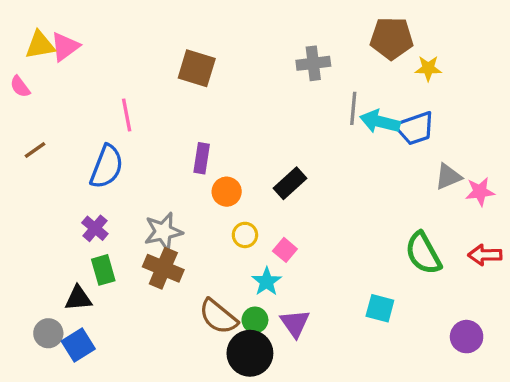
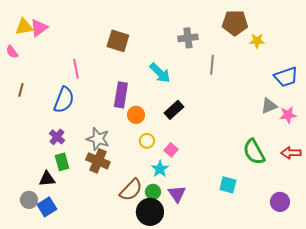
cyan arrow: (380, 122) -> (160, 73), moved, turned -150
blue trapezoid: (415, 128) -> (286, 77), moved
brown line: (35, 150) -> (21, 90), turned -40
purple rectangle: (202, 158) -> (121, 95), size x1.4
gray star: (163, 232) -> (98, 139), turned 30
brown semicircle: (218, 317) -> (131, 190), turned -85

